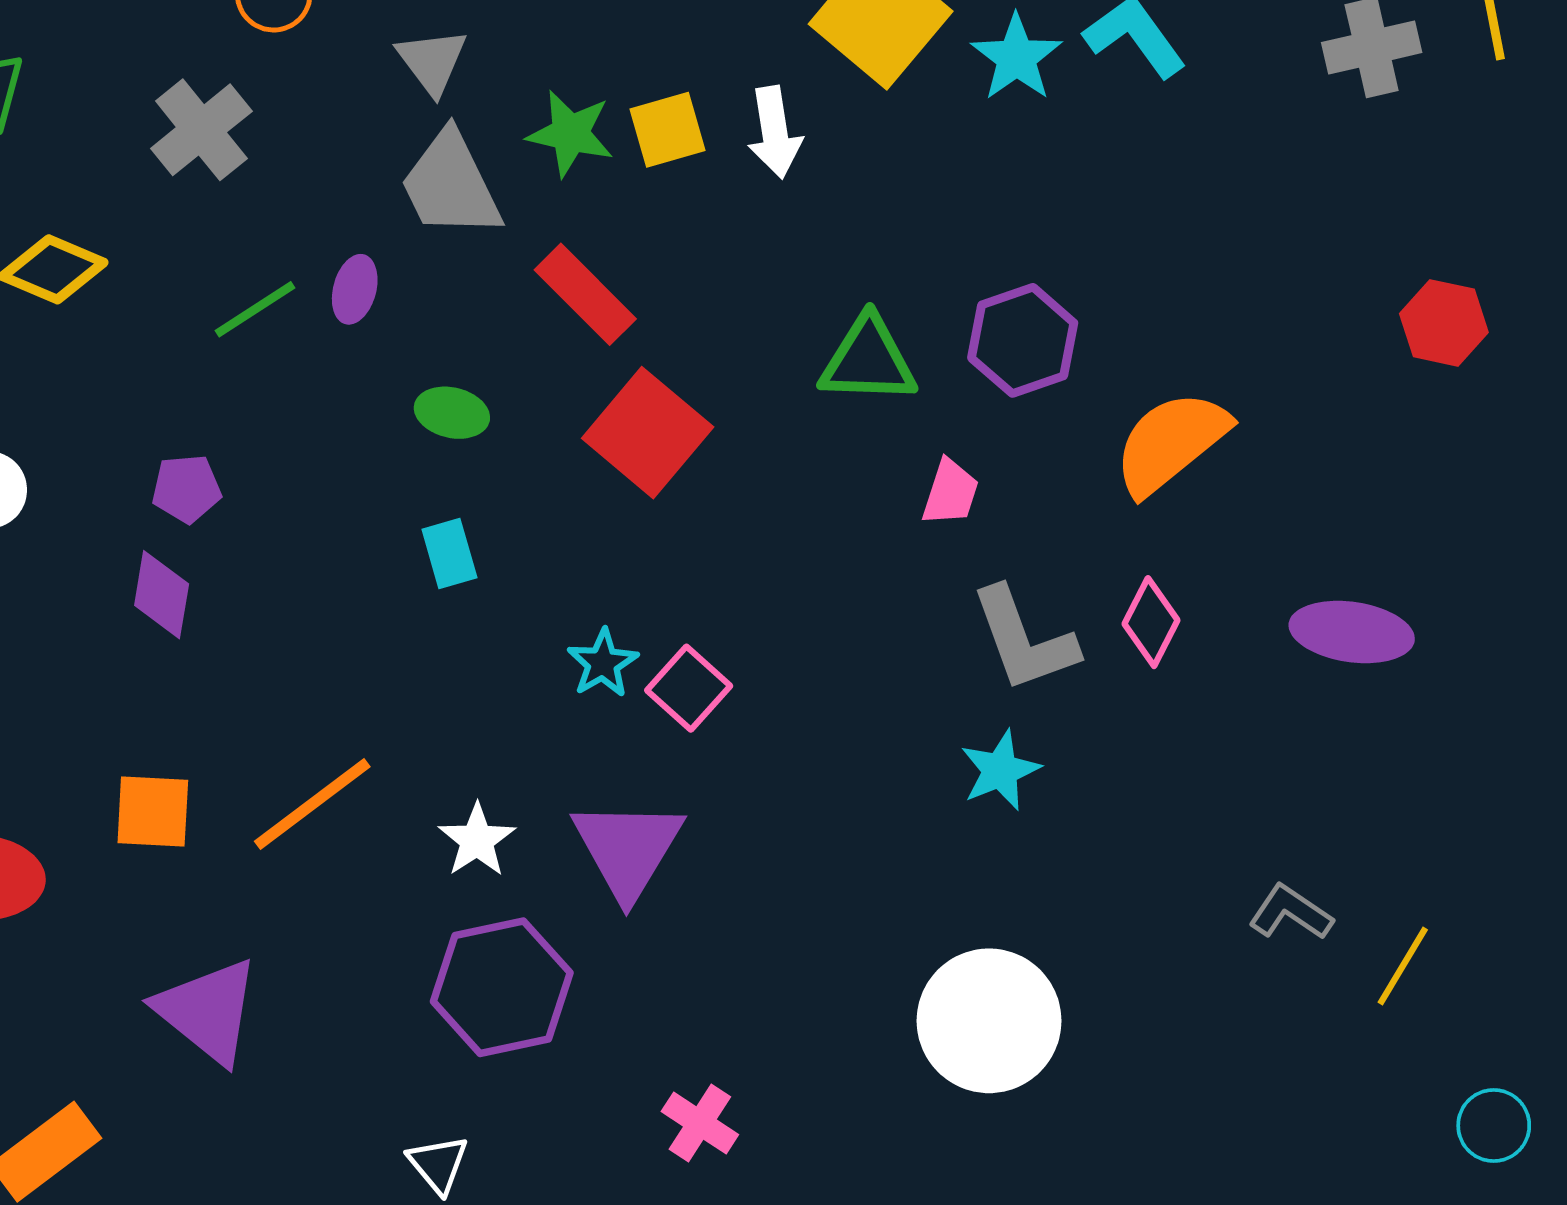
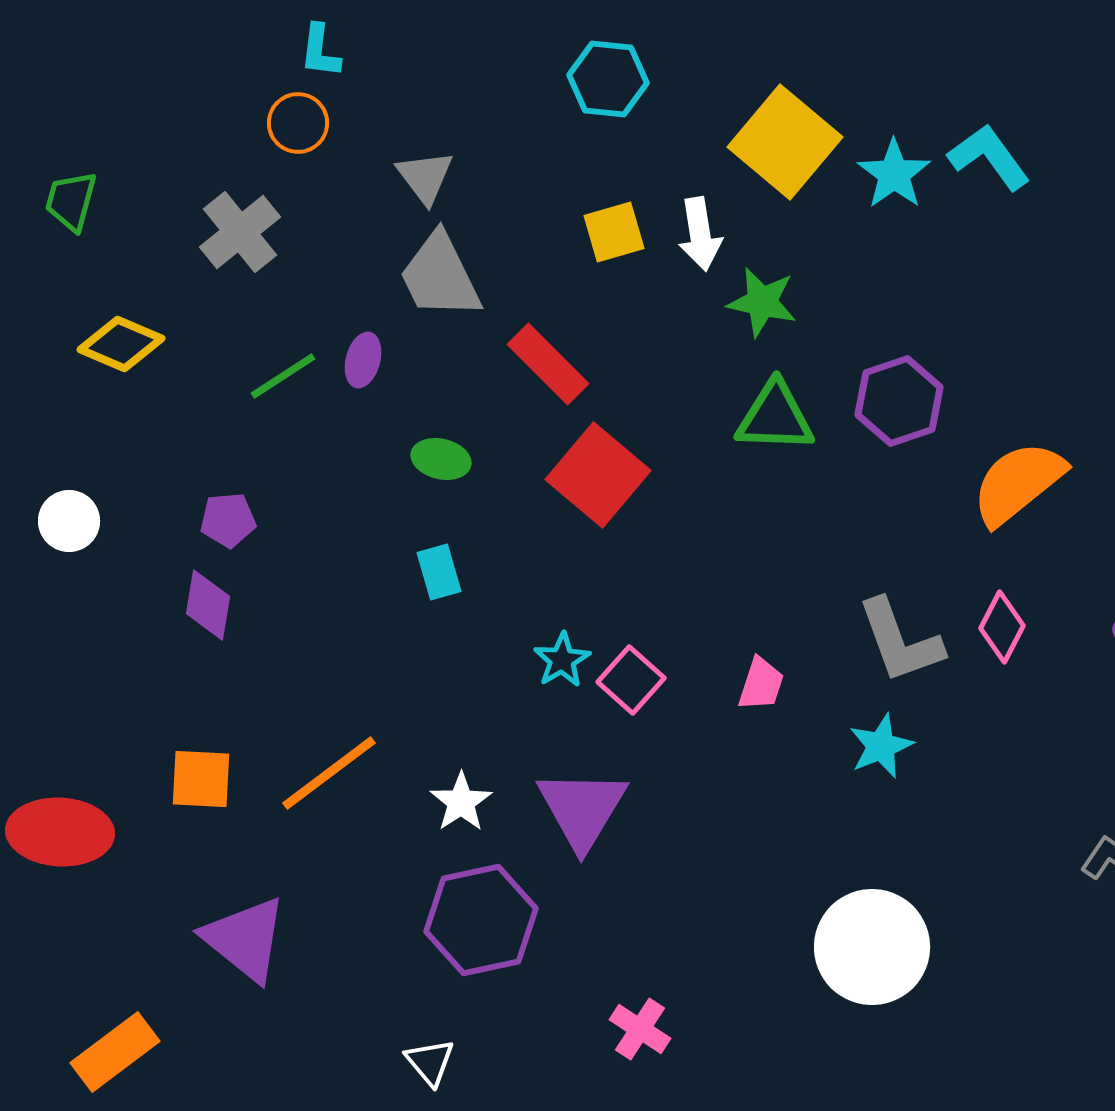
green star: (570, 134) -> (762, 302), moved
pink trapezoid: (950, 492) -> (761, 684), moved

